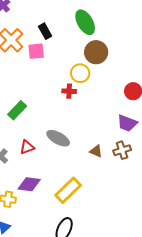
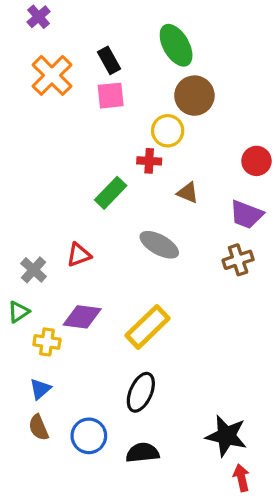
pink square: (36, 51) -> (111, 96), moved
green rectangle: (17, 110) -> (111, 193), moved
gray ellipse: (58, 138) -> (159, 245), moved
brown triangle: (96, 151) -> (188, 193), moved

